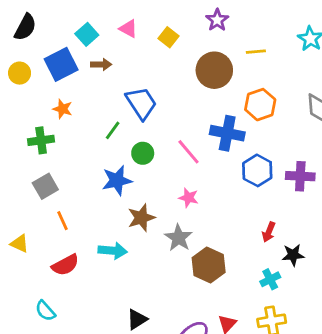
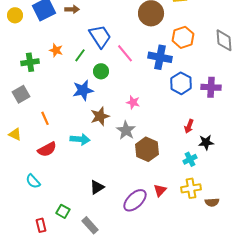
orange star: (62, 109) -> (56, 50), moved
pink line: (189, 152) -> (125, 53), moved
gray square: (45, 186) -> (21, 94), moved

